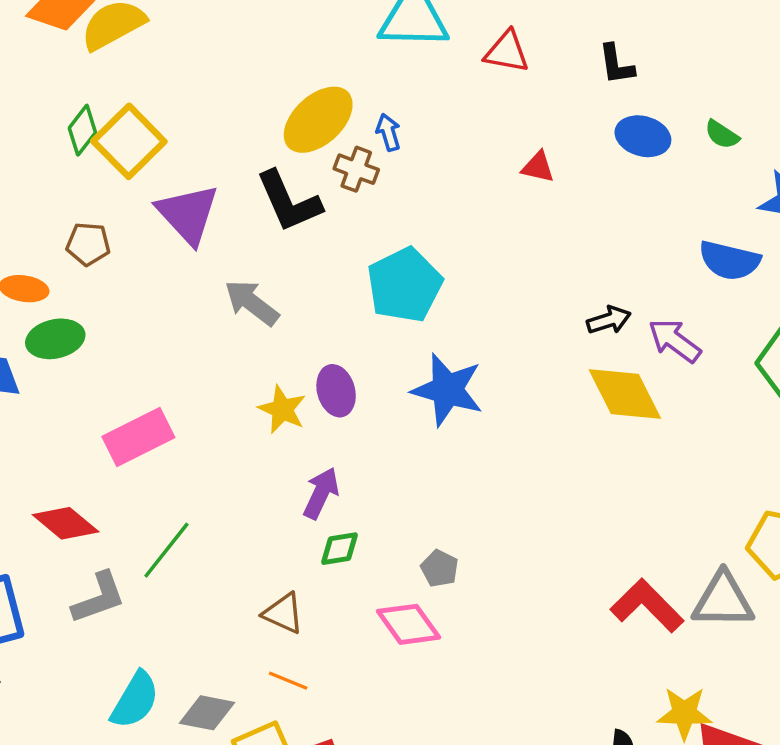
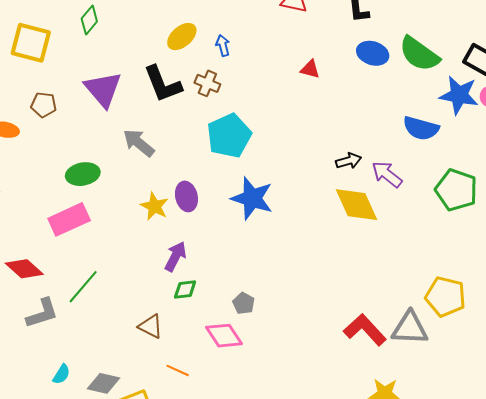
yellow ellipse: (318, 120) -> (182, 37), size x0.7
green diamond: (82, 130) -> (89, 20), moved
green semicircle: (722, 134) -> (419, 54), size x2.0
yellow square: (129, 141) -> (31, 43), moved, turned -33
brown cross: (356, 169) -> (207, 83), moved
green ellipse: (55, 339) -> (83, 174), moved
orange line: (288, 681) -> (178, 370), moved
cyan semicircle: (135, 700) -> (61, 374), size x0.6

